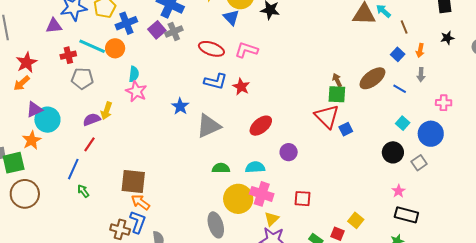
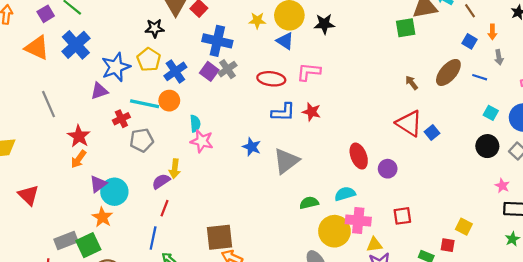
green square: (337, 94) -> (406, 28), moved
red ellipse: (261, 126) -> (359, 156), moved, turned -60
purple circle: (289, 152) -> (388, 169), moved
yellow triangle: (272, 219) -> (374, 245), turned 49

